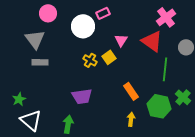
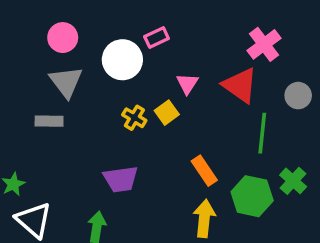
gray triangle: (35, 39) -> (66, 82), moved
yellow arrow: (131, 119) -> (204, 218), size x1.5

